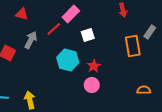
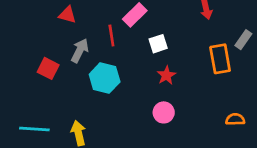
red line: (54, 29) -> (111, 35), turned -56
cyan hexagon: (68, 60) -> (105, 78), moved
red star: (94, 66) -> (166, 75), moved

